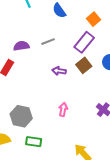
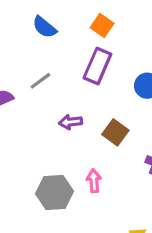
brown square: (84, 65) -> (115, 132), moved
gray hexagon: (21, 116) -> (55, 192), moved

